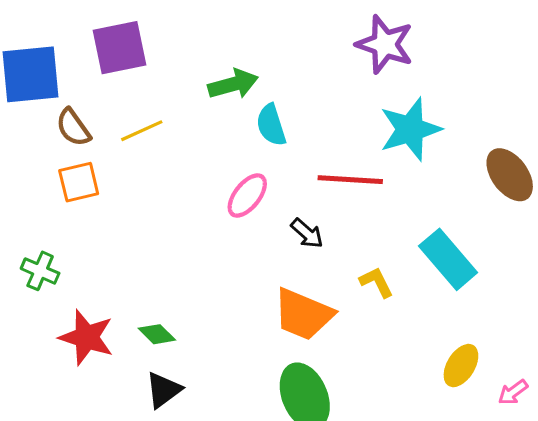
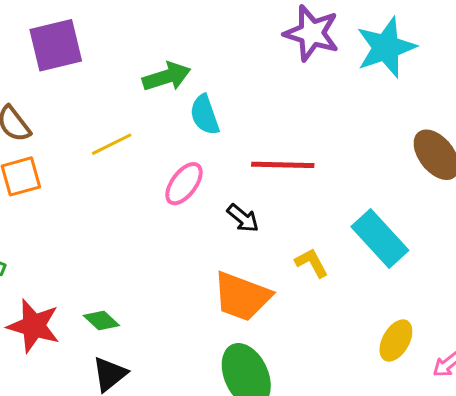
cyan star: (410, 129) -> (386, 47), moved
yellow line: (142, 131) -> (112, 144), moved

